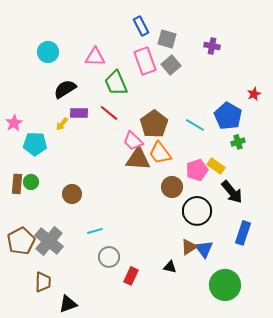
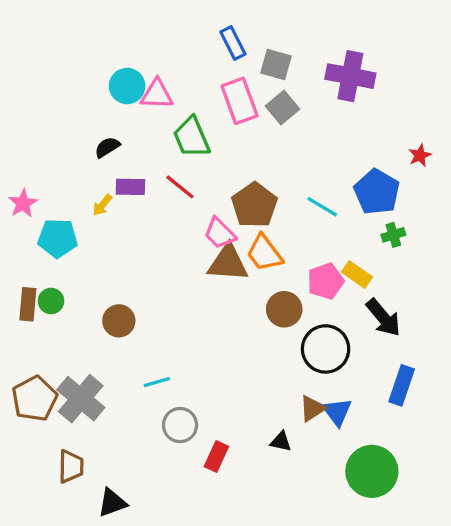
purple cross: (212, 46) -> (350, 76), size x1.8
cyan circle: (48, 52) -> (127, 86), moved
black semicircle: (65, 89) -> (107, 147), size x0.7

